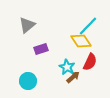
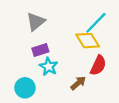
gray triangle: (27, 25) -> (36, 22), moved
cyan star: (67, 67) -> (49, 67), moved

